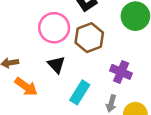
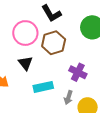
cyan rectangle: (80, 92) -> (43, 87), turned 42

